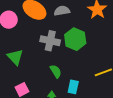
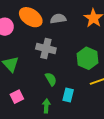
green hexagon: (75, 39) -> (88, 58), moved

